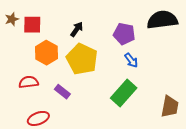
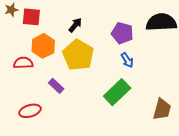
red semicircle: (29, 82) -> (23, 63), moved

